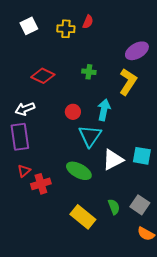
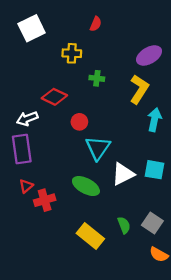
white square: (29, 26) -> (32, 28), size x1.4
yellow cross: (66, 29) -> (72, 53), moved
red diamond: (43, 76) -> (54, 97), moved
cyan arrow: (104, 110) -> (154, 120), moved

